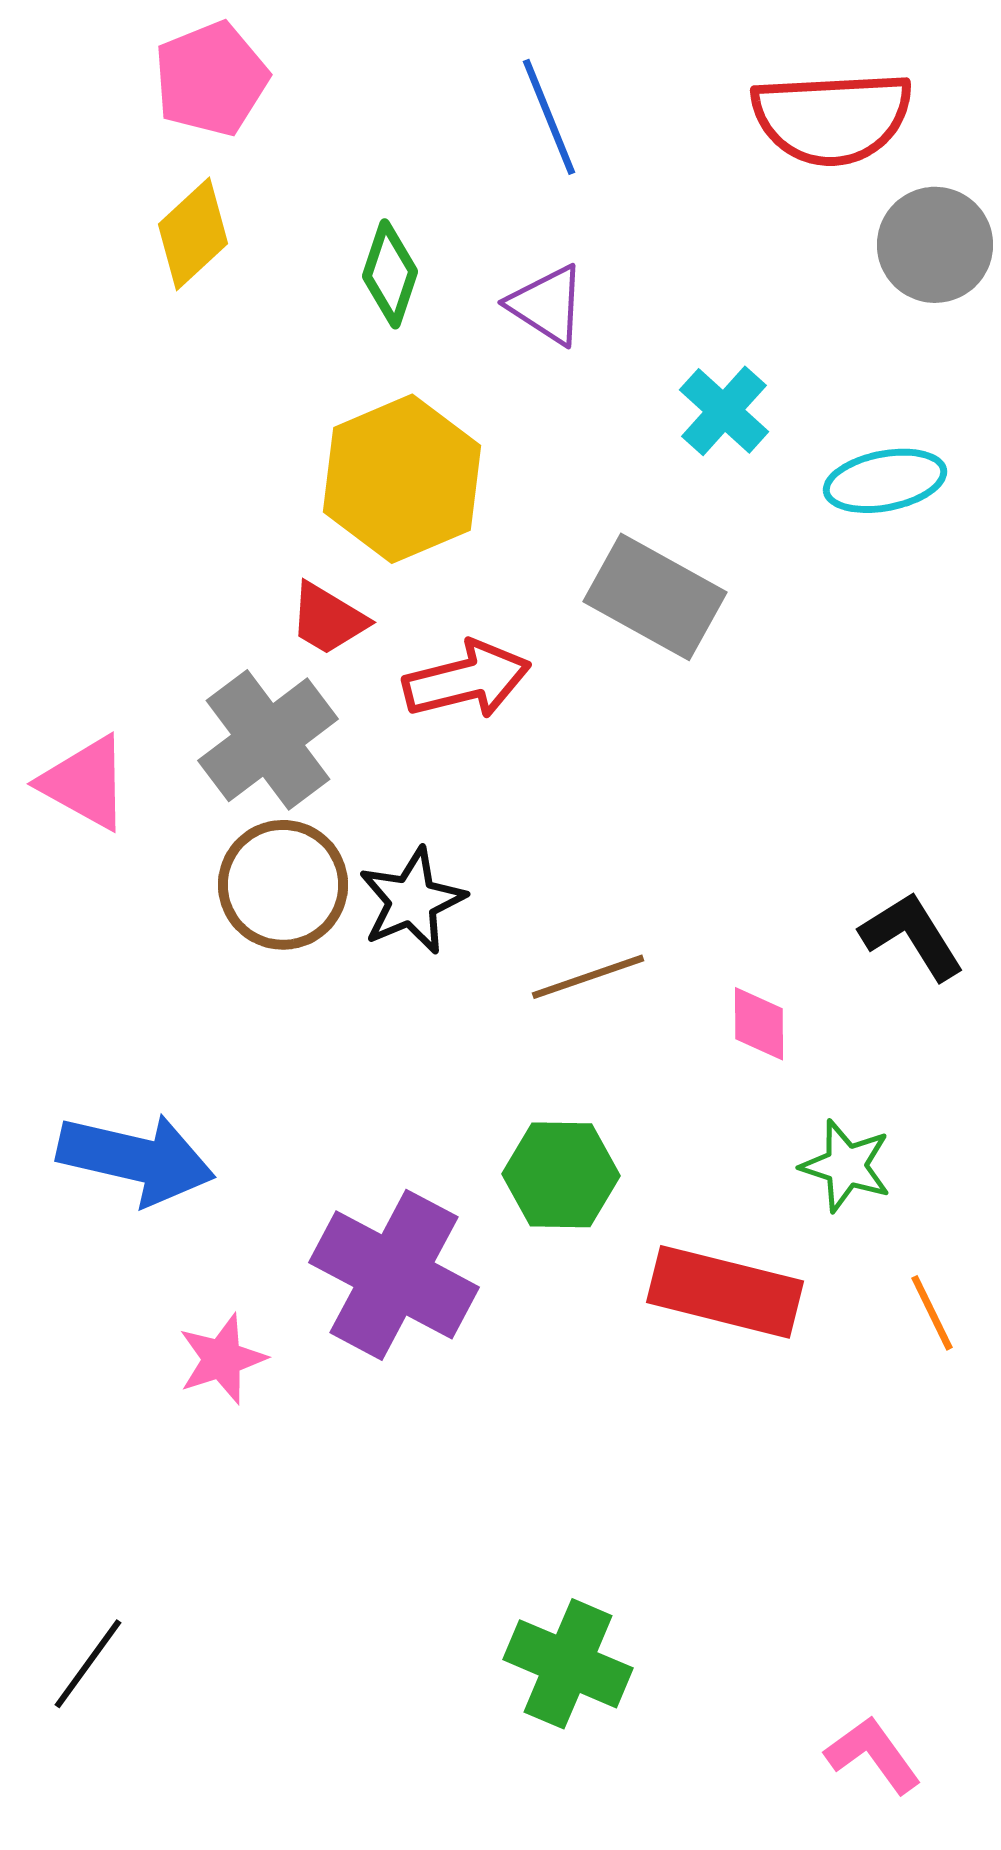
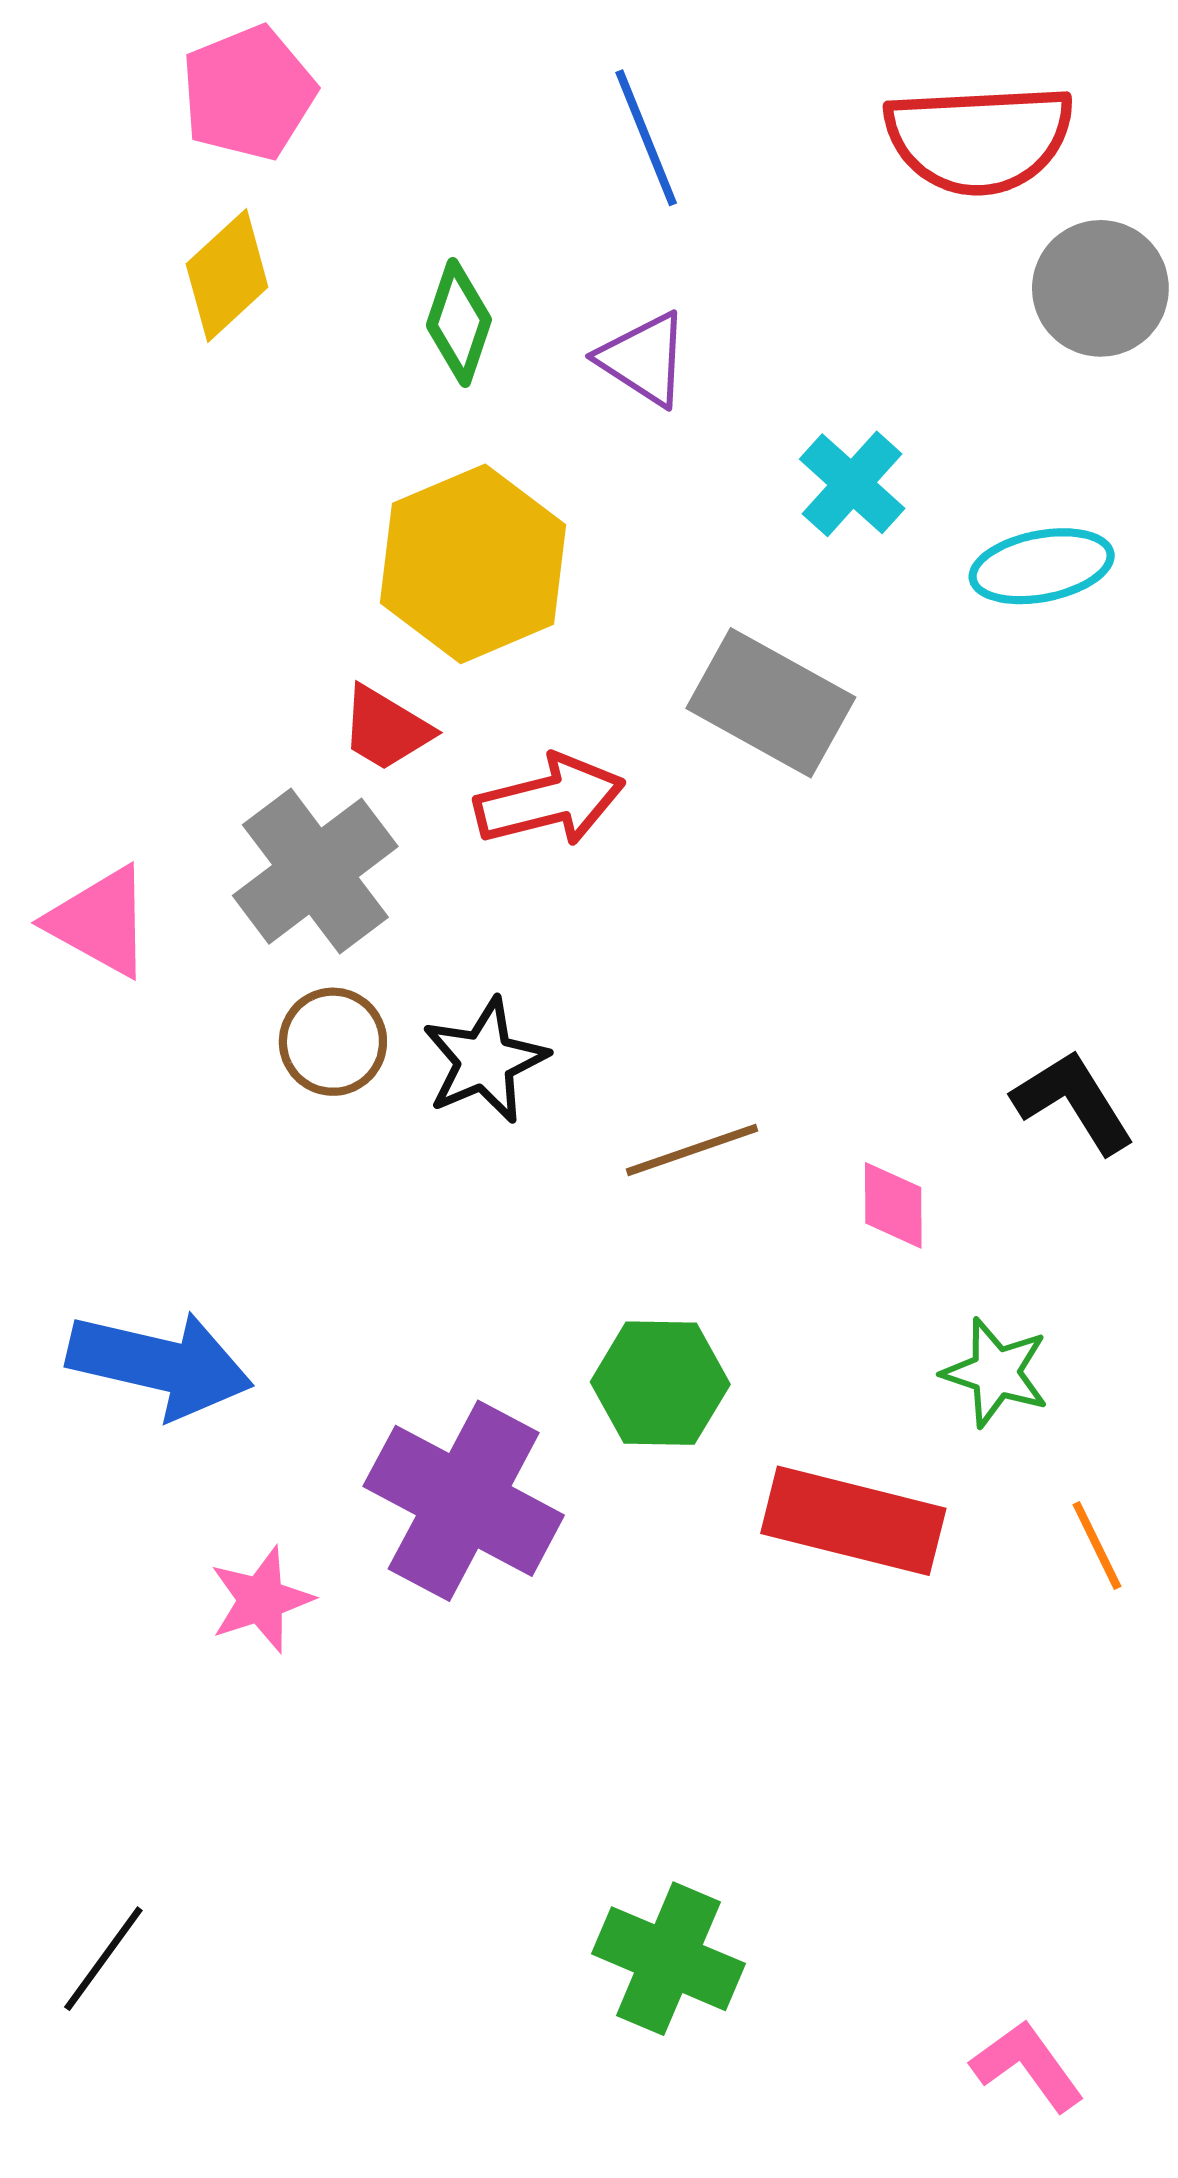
brown circle: (283, 885) -> (333, 1042), size x0.7

